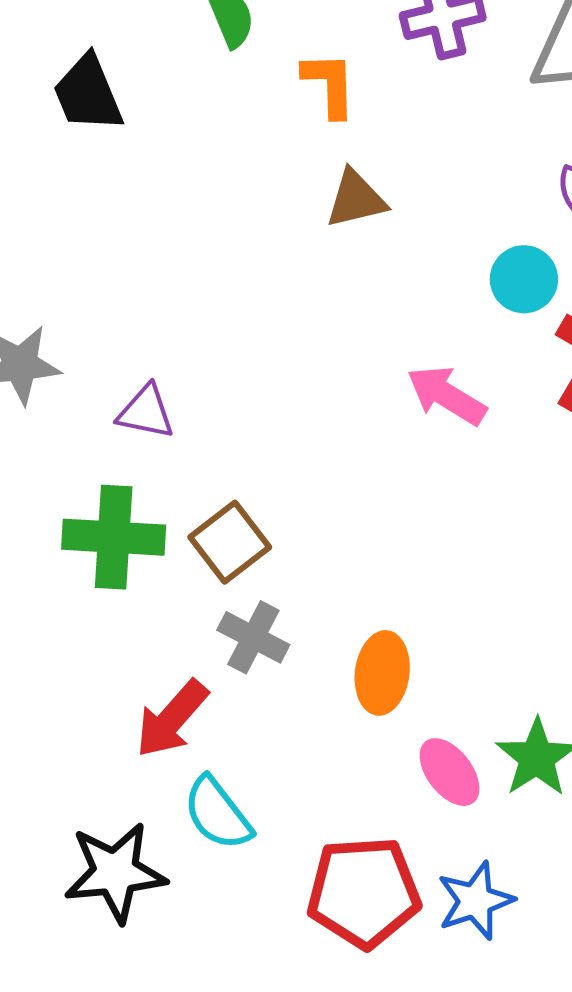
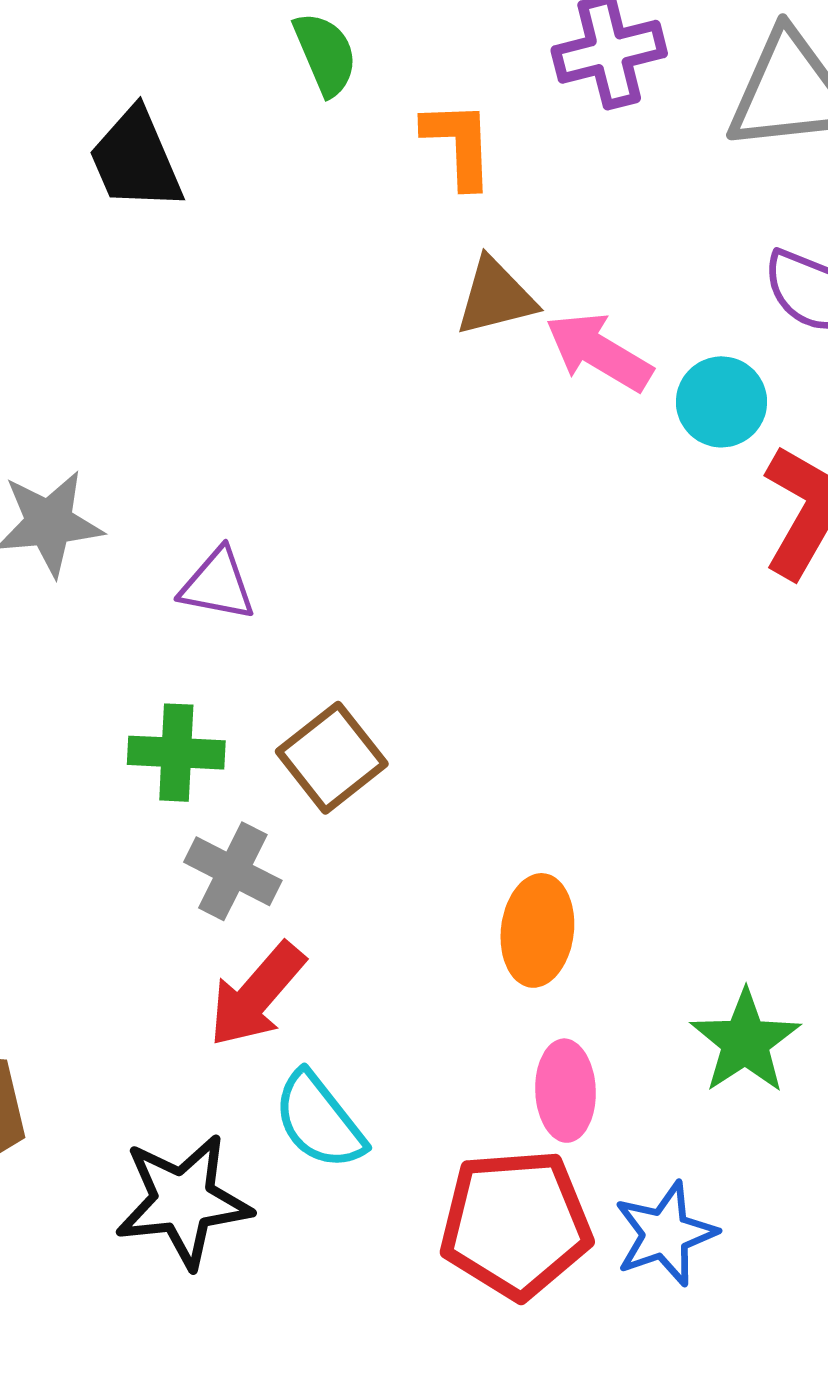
pink arrow: (447, 395) -> (599, 352), moved
green cross: (114, 537) -> (176, 753), size x0.7
gray cross: (253, 637) -> (233, 871), moved
pink ellipse: (450, 772) -> (566, 1091), moved, turned 36

